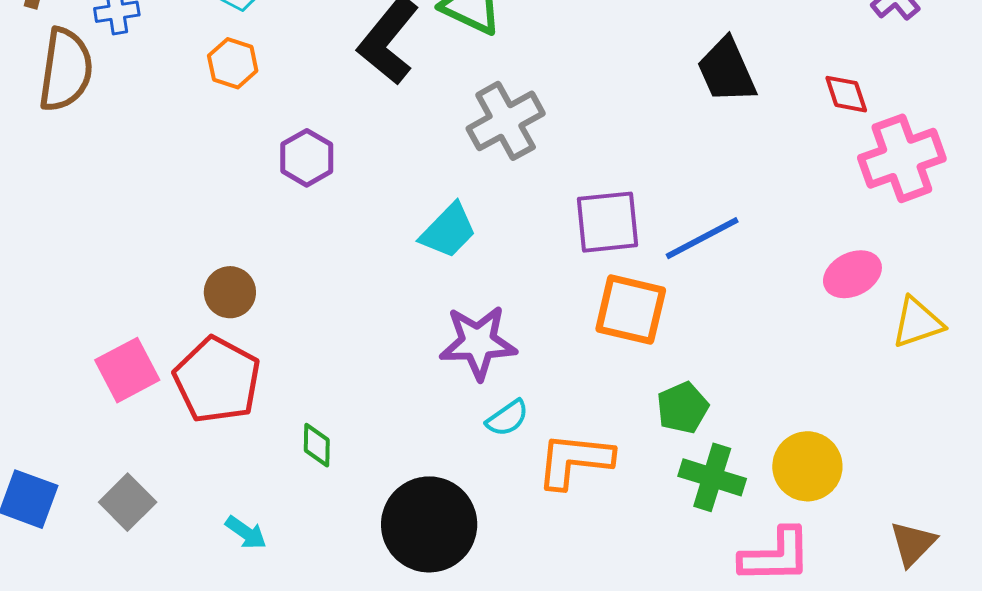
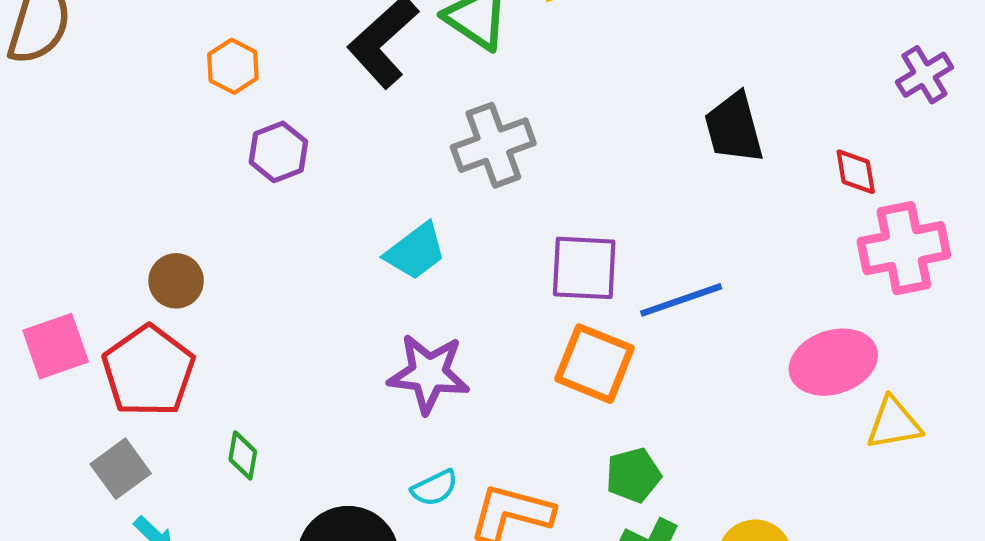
orange hexagon: (233, 63) -> (233, 66), moved
pink ellipse: (852, 274) -> (833, 362), size x1.4
cyan semicircle: (507, 418) -> (435, 488), moved
gray square: (128, 502) -> (121, 469), moved

